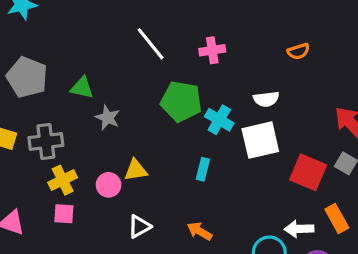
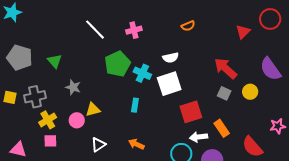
green triangle: (82, 88) -> (55, 61), turned 42
green pentagon: (181, 101) -> (118, 64), turned -30
gray star: (108, 118) -> (73, 87), moved
red square: (308, 172) -> (191, 112), moved, turned -35

